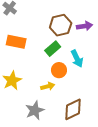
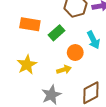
green rectangle: (53, 49) -> (56, 33), moved

